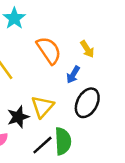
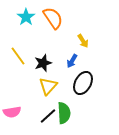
orange semicircle: (49, 50) -> (53, 18), moved
black star: (18, 117) -> (43, 63), moved

